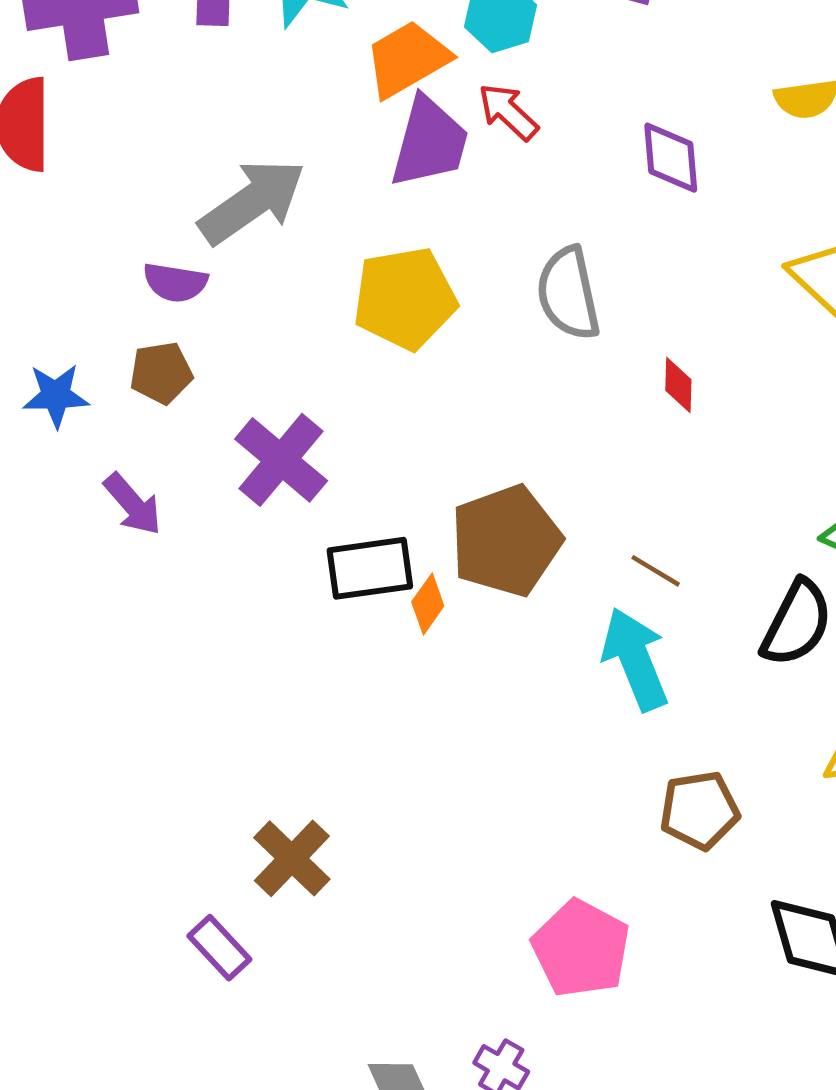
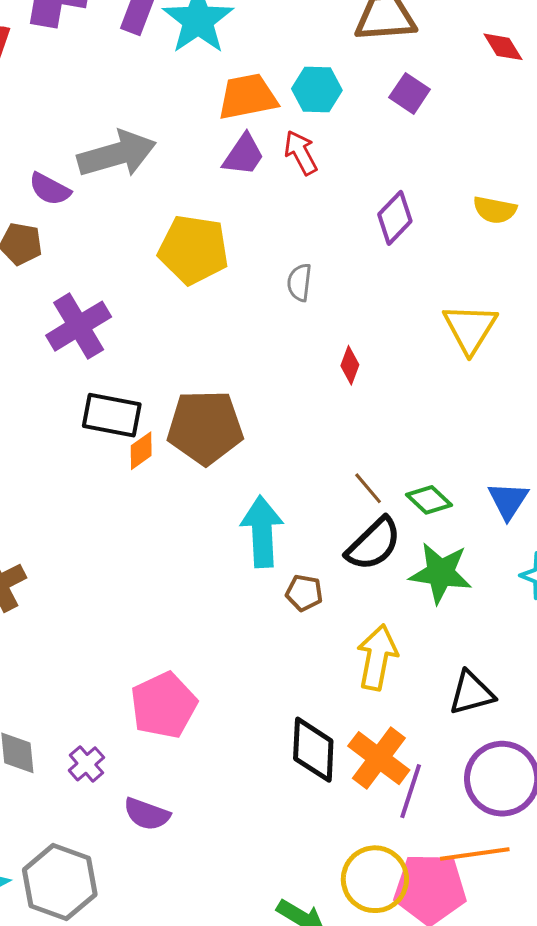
purple trapezoid: (429, 142) -> (244, 155), size x0.7
purple diamond: (671, 158) -> (395, 218), turned 30
gray semicircle: (568, 293) -> (299, 282), size x0.6
brown line: (656, 571) -> (368, 488), moved
brown pentagon: (699, 810) -> (304, 593), moved, size x0.7

